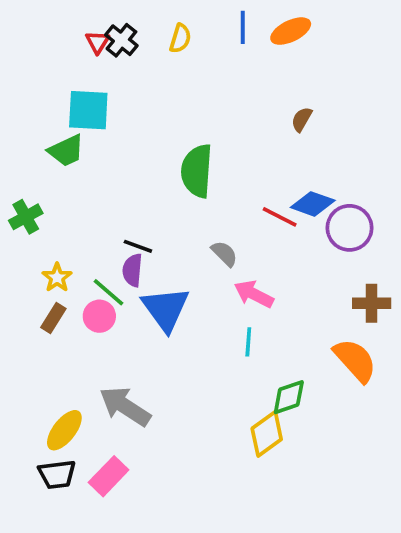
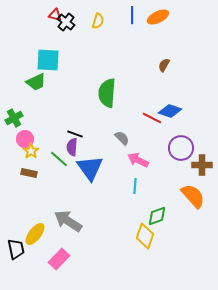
red triangle: (97, 42) -> (55, 15), moved, turned -48
purple circle: (350, 228) -> (181, 148), moved
pink circle: (99, 316) -> (25, 139), moved
brown rectangle: (53, 318) -> (29, 173), turned 70
yellow diamond: (267, 434) -> (145, 236), turned -35
black trapezoid: (57, 474) -> (16, 249), moved, turned -95

